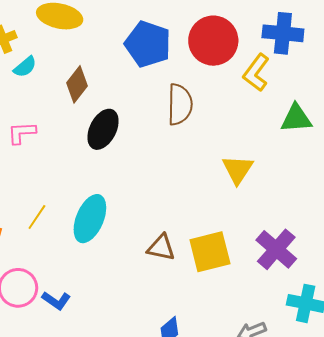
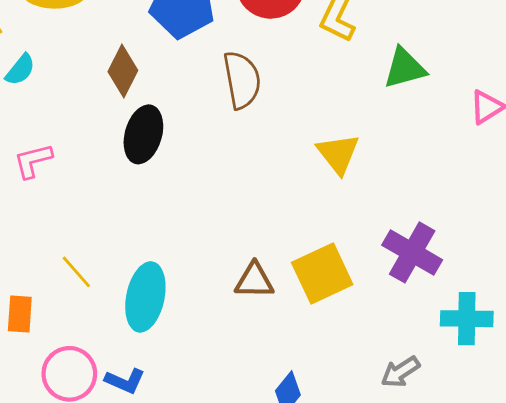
brown diamond: (77, 84) -> (123, 71), moved
yellow line: (37, 217) -> (76, 272), turned -64
cyan ellipse: (90, 219) -> (145, 297), moved

